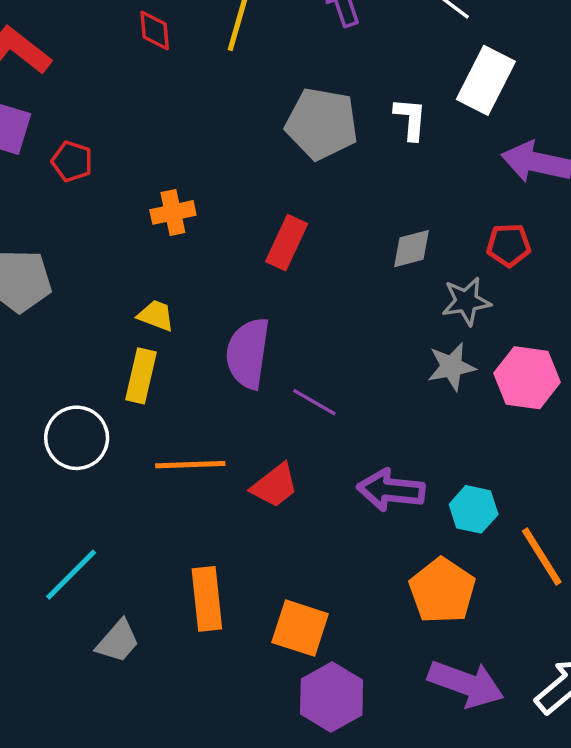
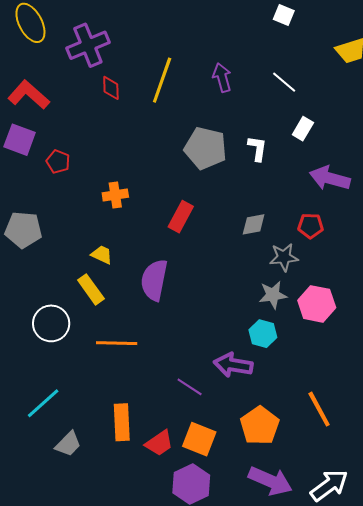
white rectangle: (486, 80) -> (303, 129), size x0.6
yellow rectangle: (141, 376) -> (91, 289), turned -52
purple line: (314, 402) -> (190, 387), moved
red trapezoid: (275, 486) -> (159, 443), moved
cyan hexagon: (474, 509) -> (263, 334), moved
orange square: (300, 628) -> (199, 439), moved

